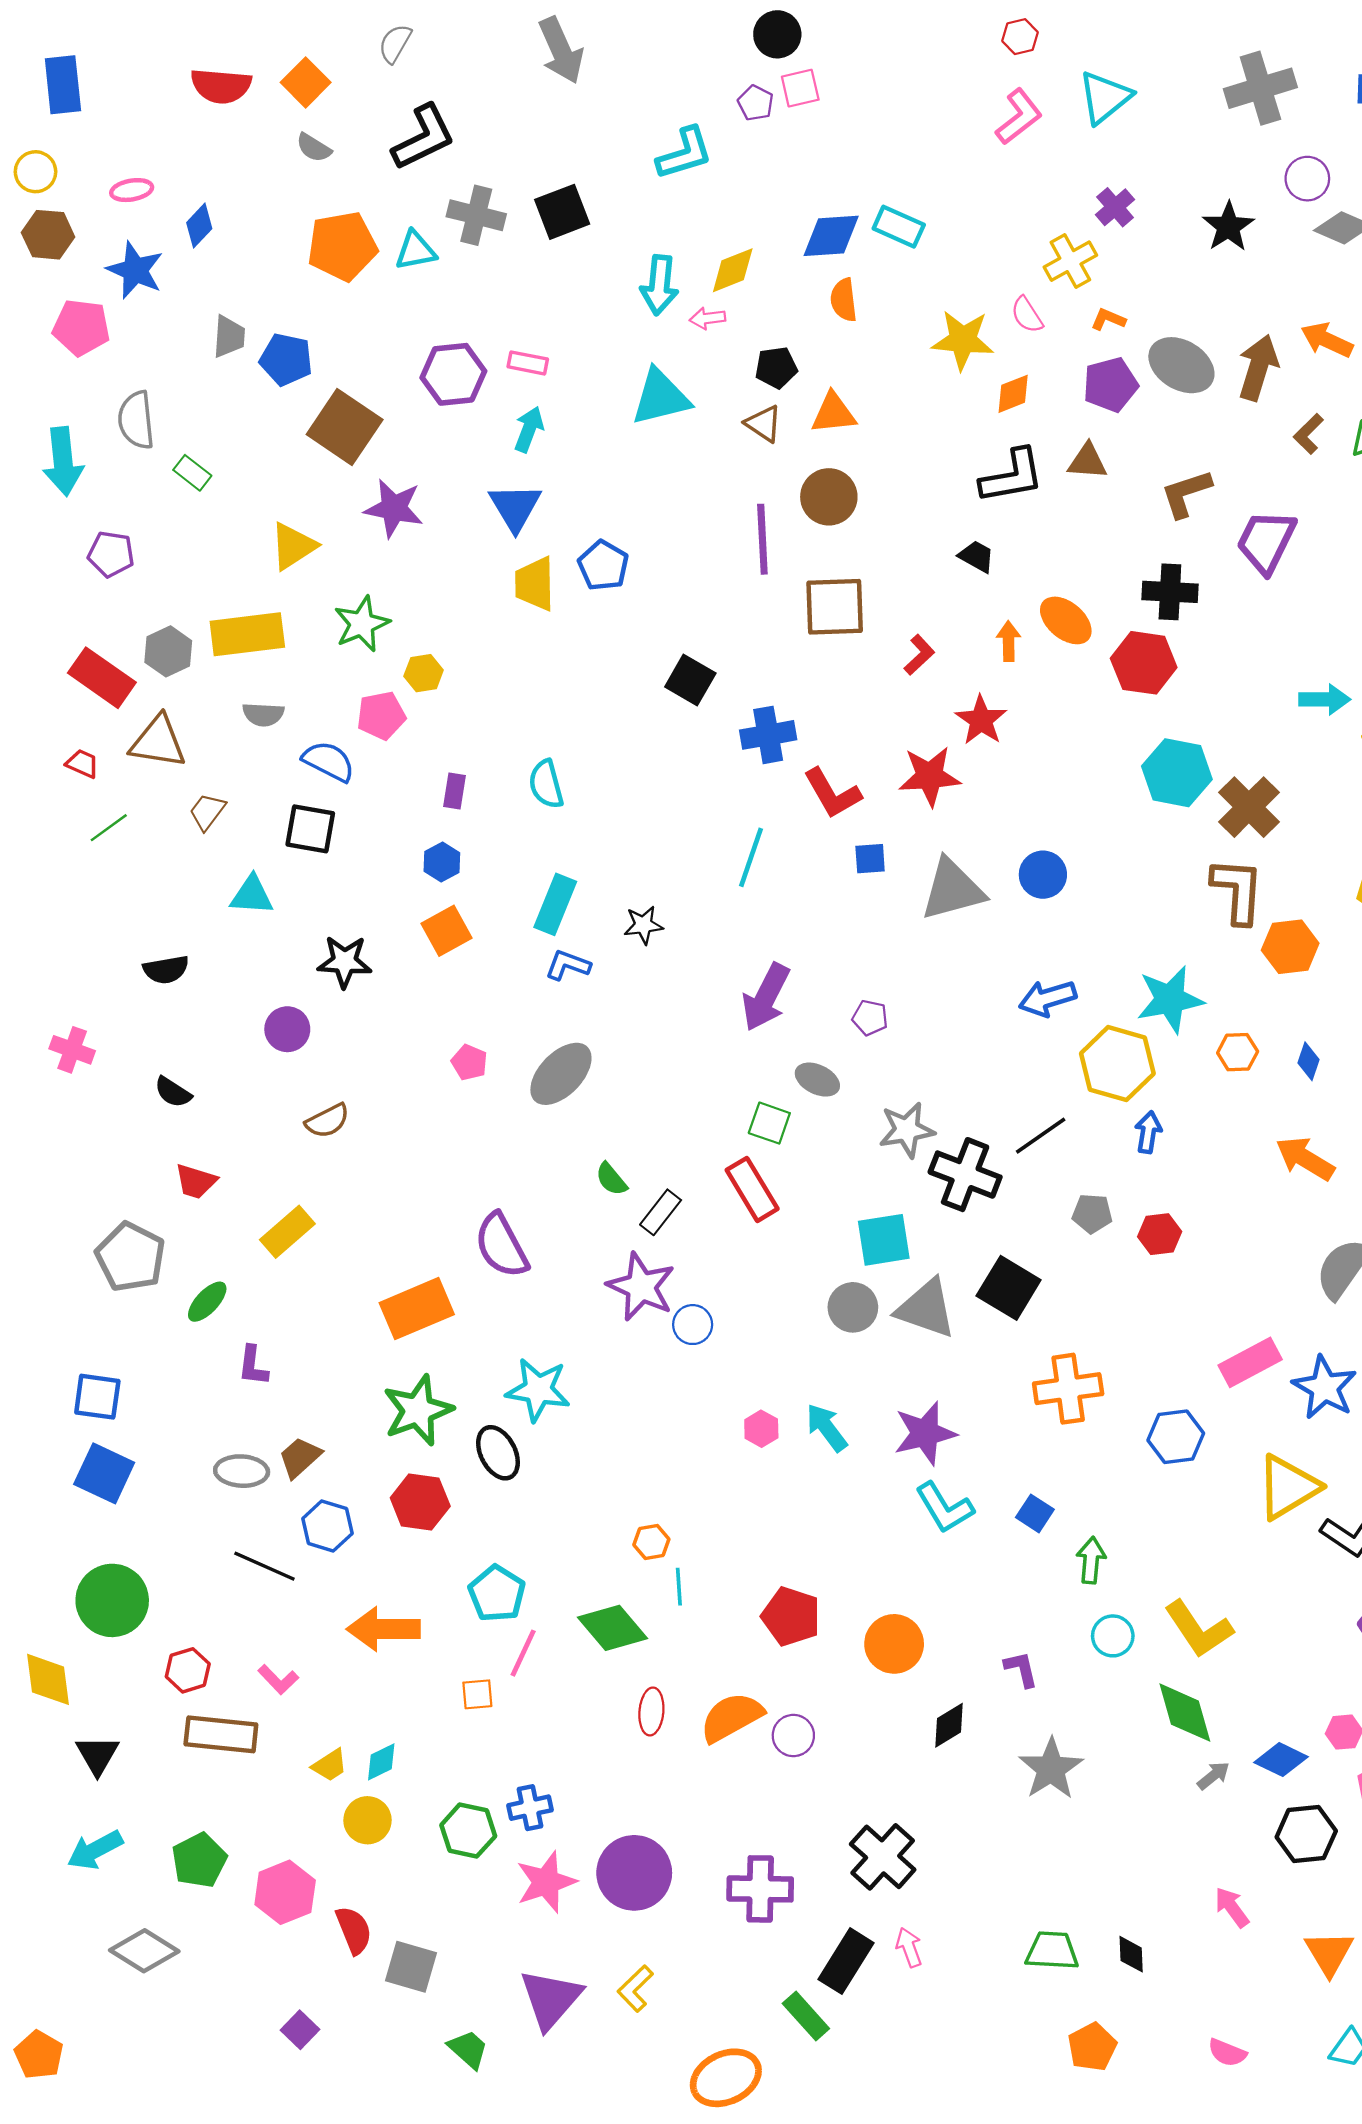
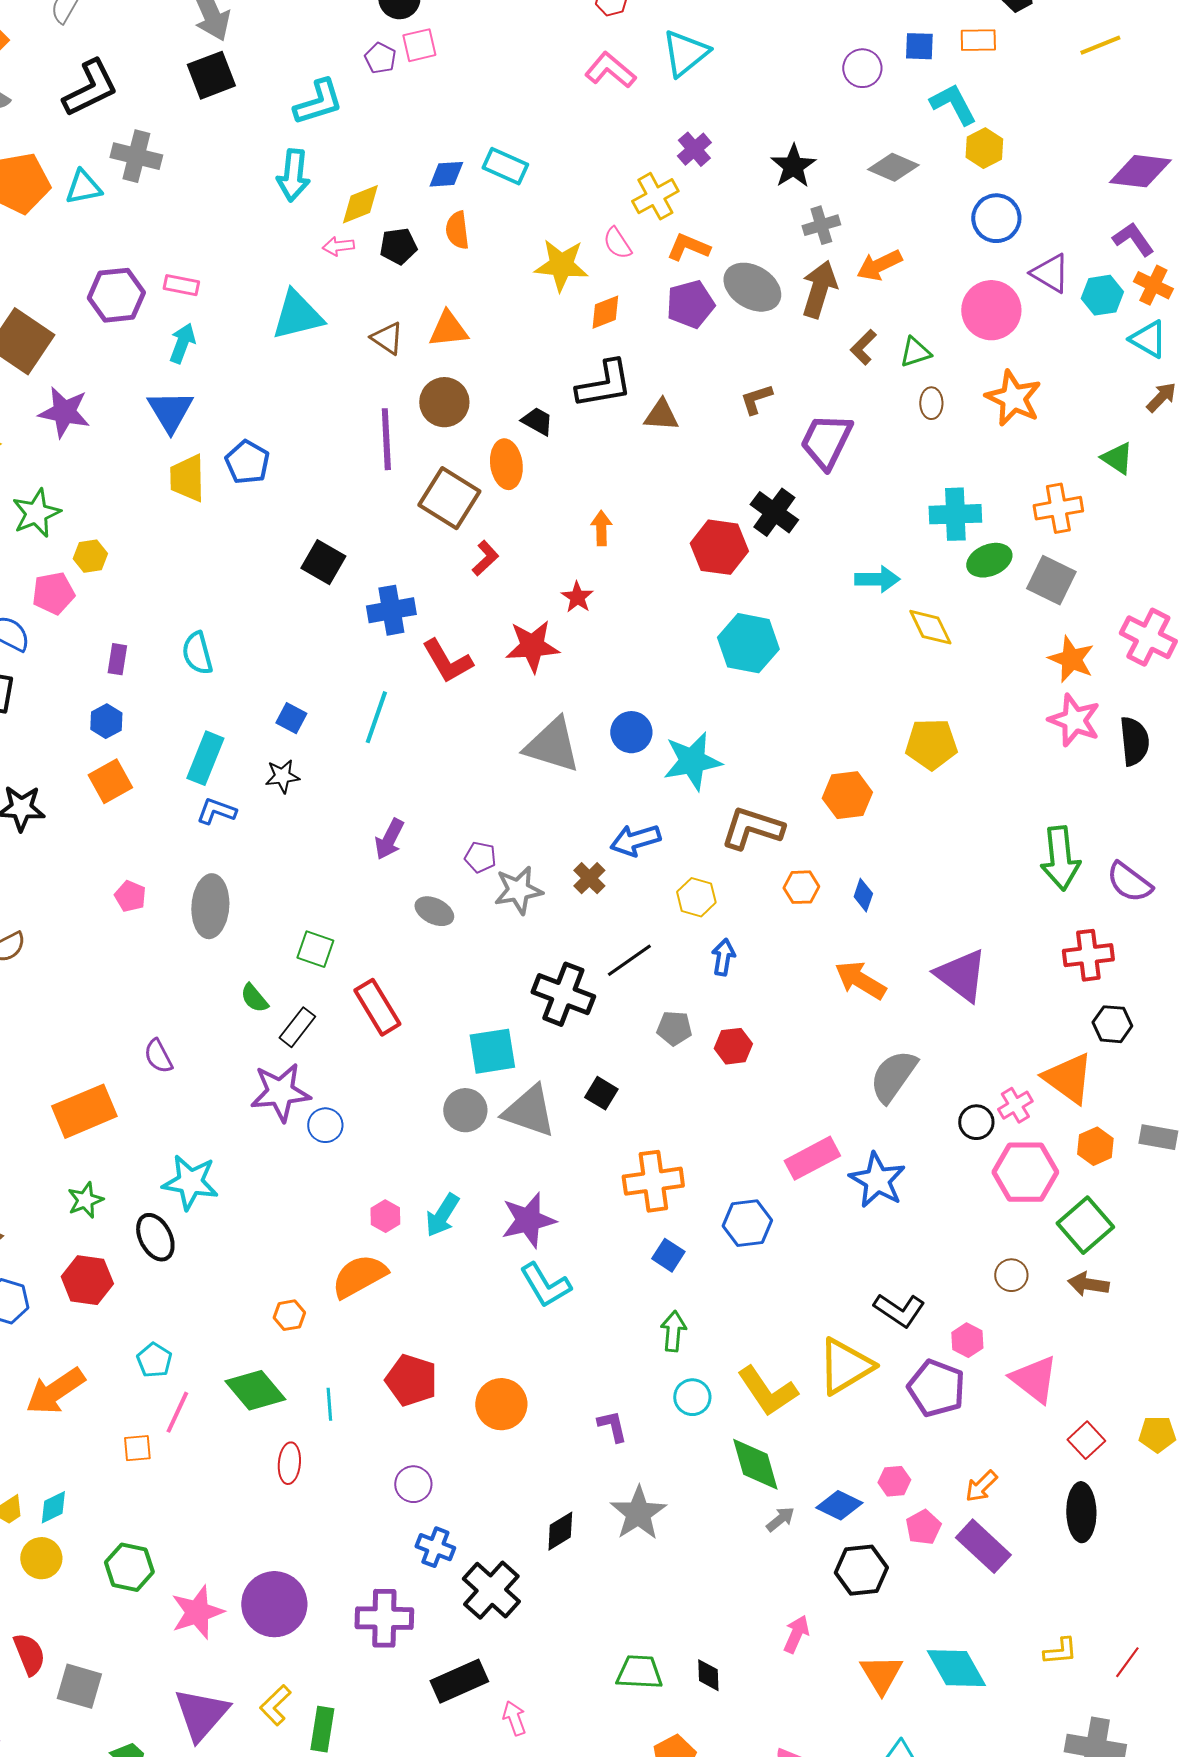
gray cross: (1260, 88) -> (821, 225), moved, size x0.6
pink L-shape: (1019, 117) -> (610, 70), turned -102
purple circle: (1307, 179) -> (862, 68), moved
black square: (562, 212) -> (211, 75), moved
blue diamond: (831, 236) -> (446, 174), size x0.7
cyan arrow: (659, 285) -> (293, 175), moved
orange L-shape: (1108, 319) -> (688, 247), size x1.4
orange arrow: (1327, 340) -> (879, 265), turned -51
black pentagon: (776, 367) -> (398, 246), moved
brown triangle: (1088, 461) -> (661, 415), moved
brown L-shape: (1186, 493) -> (756, 399), size x0.7
black trapezoid: (977, 556) -> (537, 421), moved
black cross: (1170, 592) -> (774, 512), moved, turned 33
brown square: (835, 607) -> (449, 498), turned 34
orange ellipse: (1066, 620) -> (506, 464), moved, turned 42
red L-shape: (919, 655) -> (485, 558), moved
red star: (981, 720) -> (577, 597), size x0.7
brown cross: (1249, 807) -> (589, 878), moved, size x0.6
blue square: (870, 859) -> (291, 718), moved, turned 32
gray triangle: (952, 890) -> (552, 745), turned 32
brown L-shape: (1238, 891) -> (752, 828), moved, turned -76
purple arrow: (766, 997) -> (389, 839), size x0.7
cyan star: (1170, 999) -> (692, 761), moved
yellow hexagon: (1117, 1064) -> (696, 897), size x0.6
gray ellipse: (561, 1074) -> (210, 906), turned -40
green square: (769, 1123) -> (315, 949), moved
gray star: (907, 1130) -> (518, 890), moved
purple semicircle: (501, 1246) -> (158, 1056), size x0.6
purple star: (641, 1287) -> (280, 1092), turned -30
black square: (1009, 1288) -> (601, 1093), size x0.6
green star: (418, 1410) -> (85, 1200), size x0.6
cyan arrow: (827, 1428) -> (442, 1215), turned -111
yellow triangle: (1288, 1487) -> (845, 1366), moved
blue square: (1035, 1513) -> (668, 1255), moved
cyan line: (679, 1587) -> (329, 1404), moved
cyan pentagon: (497, 1594) -> (154, 1360), size x0.7
orange arrow: (384, 1629) -> (55, 1391), turned -34
orange semicircle: (732, 1717) -> (359, 1276), moved
black diamond: (949, 1725) -> (560, 1531), moved
blue cross: (530, 1808) -> (435, 1547), moved, turned 33
pink arrow: (1232, 1907) -> (796, 1634), turned 60
pink arrow: (909, 1947) -> (514, 1718), moved
black rectangle: (846, 1961) -> (459, 1681), turned 34
green rectangle: (806, 2016) -> (322, 1729), moved, turned 51

